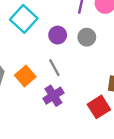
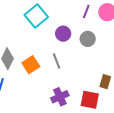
purple cross: (53, 96) -> (60, 97), moved
red square: (99, 107) -> (90, 100), turned 36

